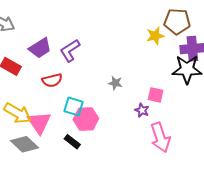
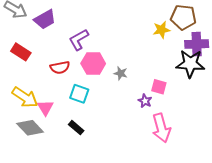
purple trapezoid: (40, 48) -> (45, 19), moved
pink hexagon: (86, 119) -> (93, 64), moved
pink triangle: (39, 123) -> (45, 108), size x0.7

